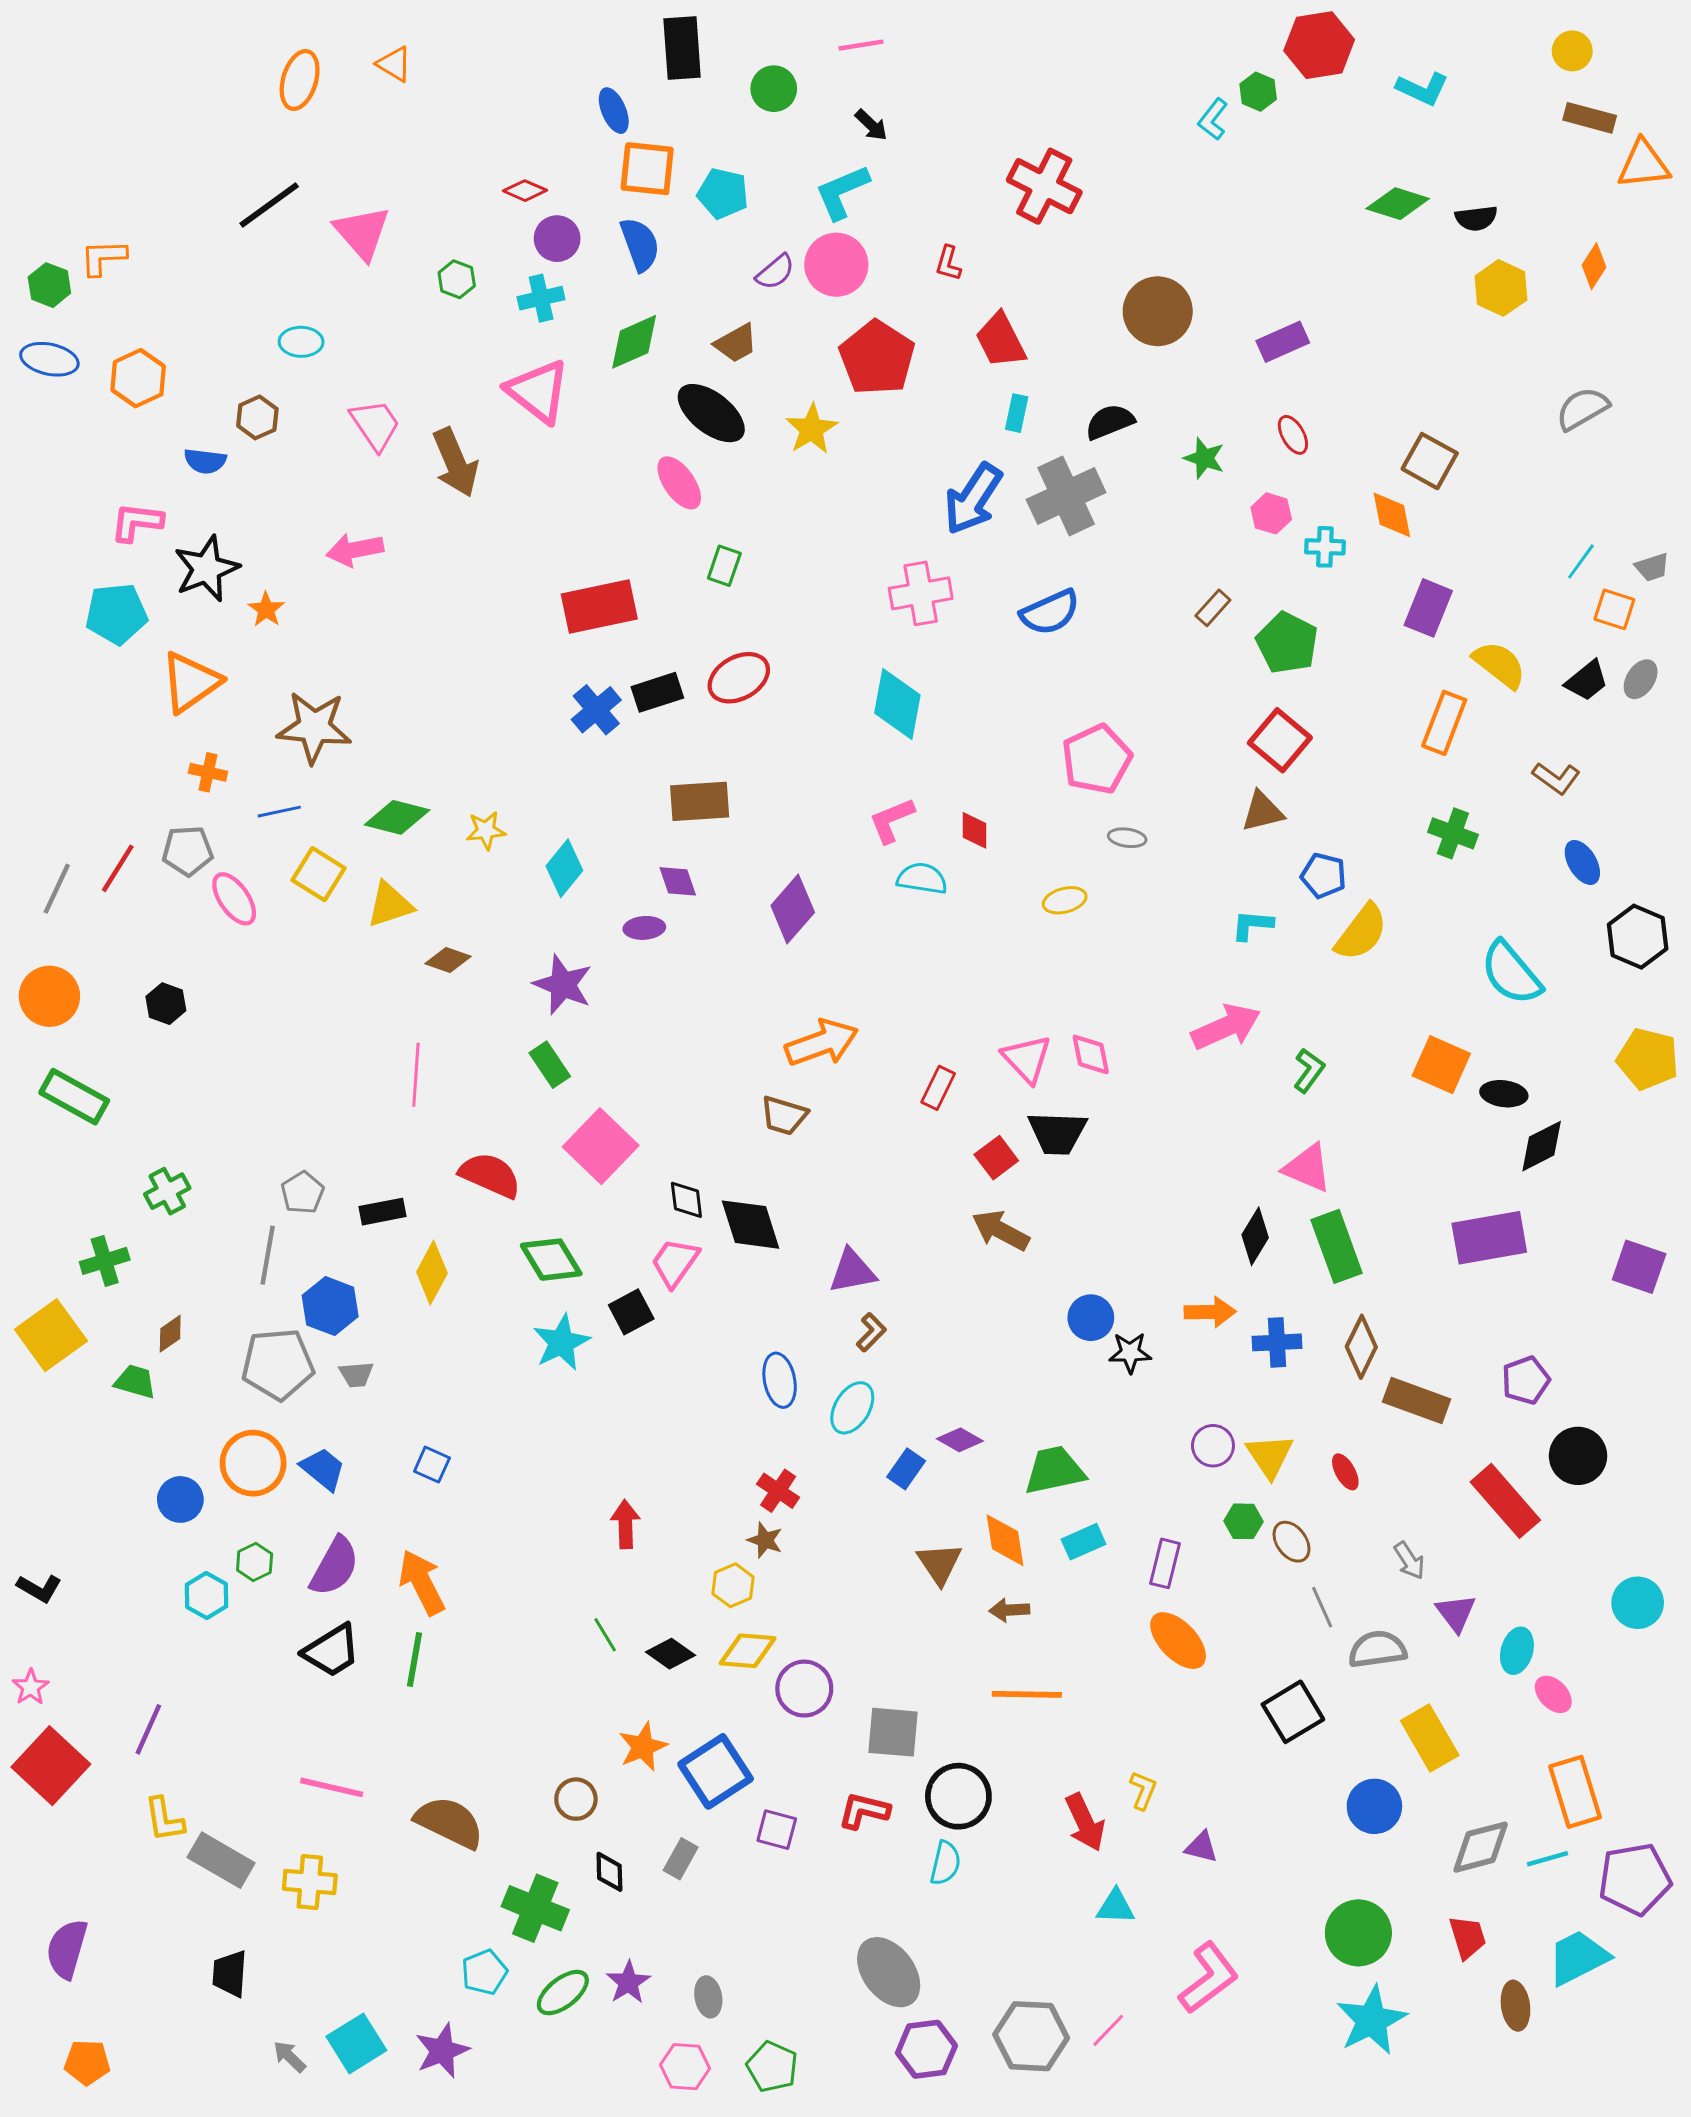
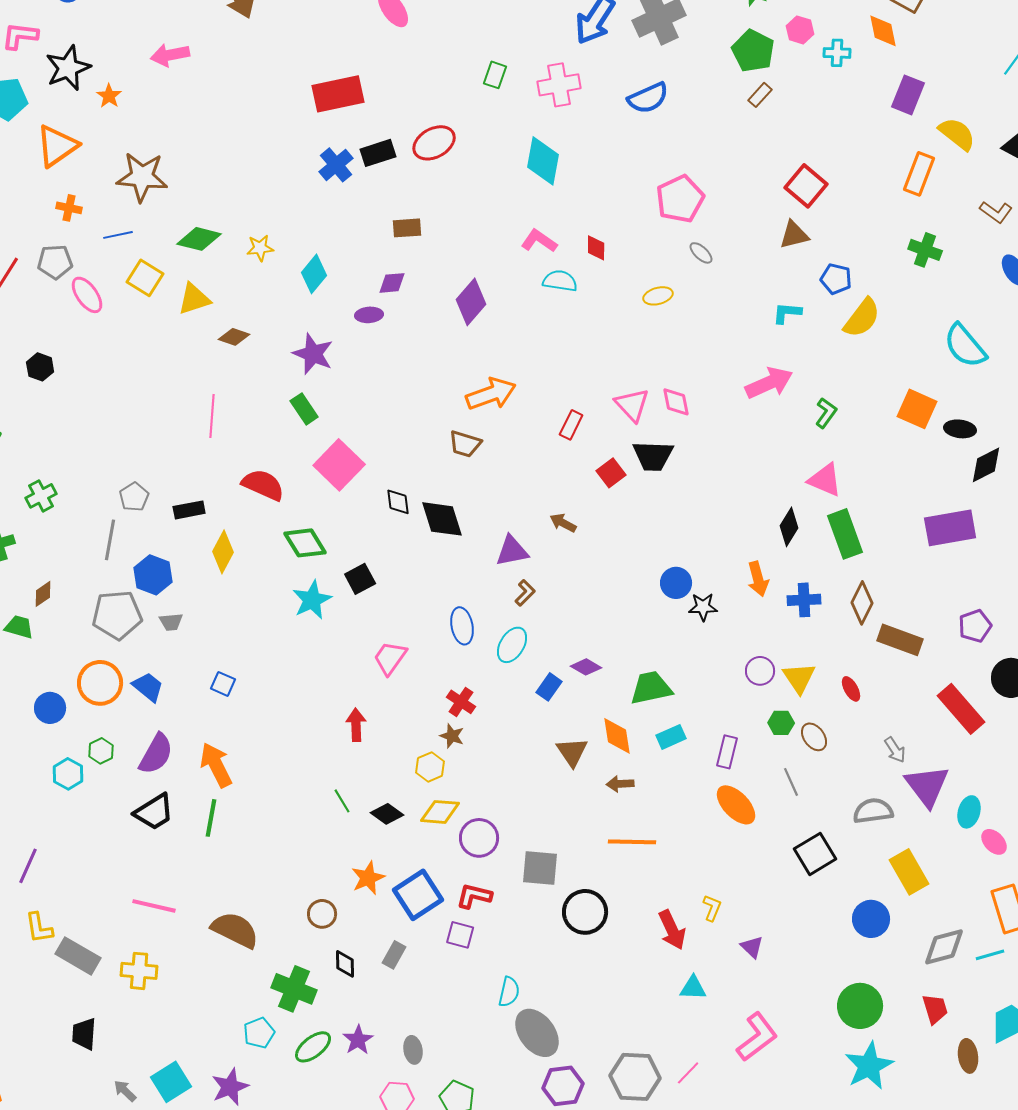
green rectangle: (724, 566) -> (495, 75), moved
green pentagon: (1287, 643) -> (753, 51), moved
brown rectangle: (700, 801) -> (407, 228), size x0.7
pink L-shape: (892, 820) -> (539, 241), turned 57
gray ellipse: (1127, 838) -> (701, 253), turned 35
purple diamond: (678, 881) -> (392, 283), turned -76
brown arrow: (1001, 1230) -> (563, 523), moved, size x0.7
pink trapezoid: (675, 1262) -> (390, 658), moved
orange arrow: (1210, 1312) -> (758, 579), turned 76
gray line: (1322, 1607) -> (791, 782), moved
purple triangle: (1456, 1613) -> (927, 786), size x1.6
red L-shape: (864, 1811) -> (474, 896), moved
purple triangle: (1201, 1847) -> (752, 947), turned 30
cyan semicircle: (945, 1863) -> (509, 992), moved

